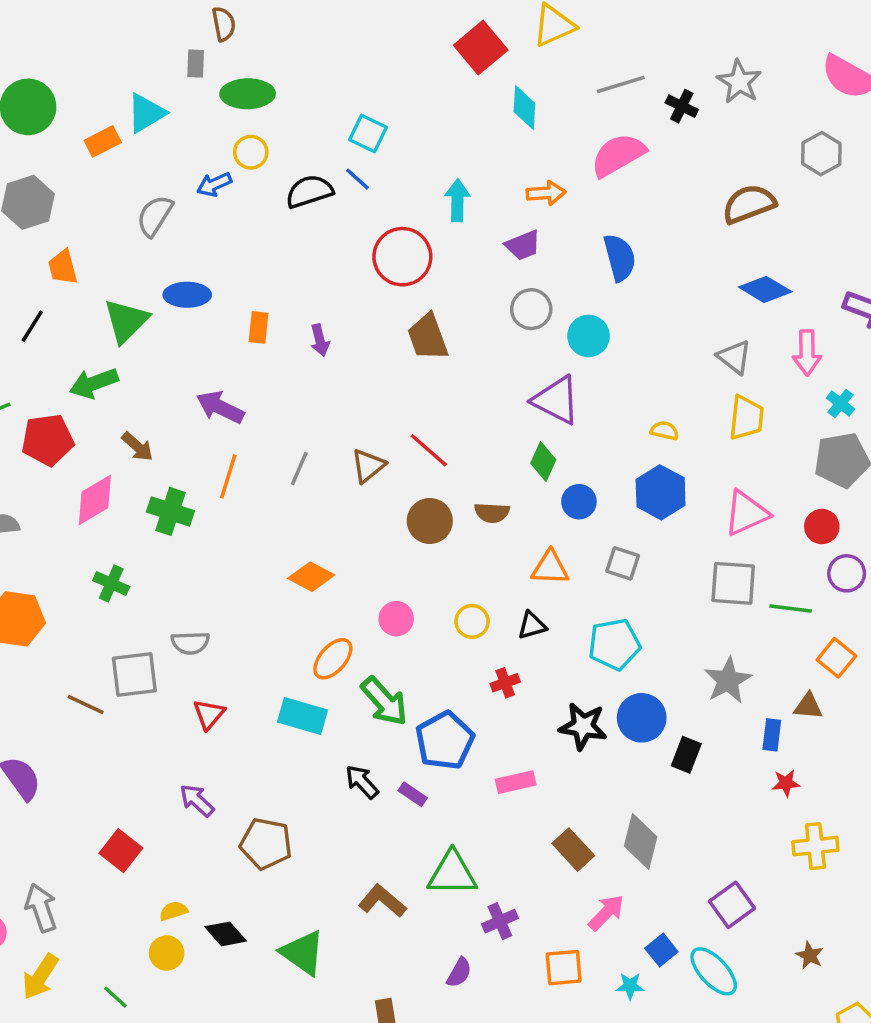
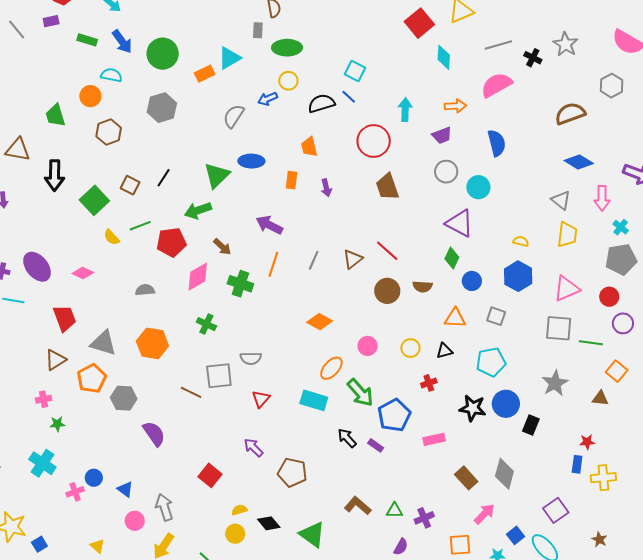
orange trapezoid: (63, 267) -> (309, 147), moved
blue rectangle: (772, 735) -> (577, 464), moved
green triangle: (452, 873) -> (395, 510), moved, size x0.6

